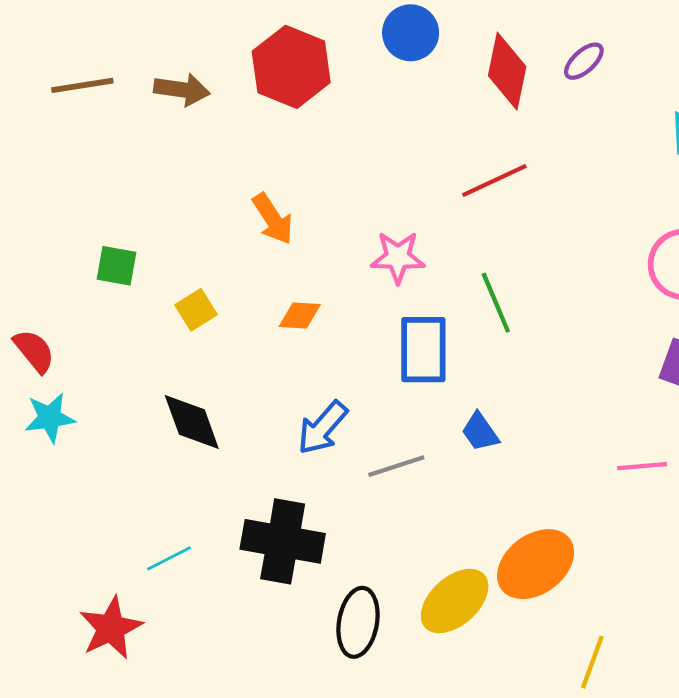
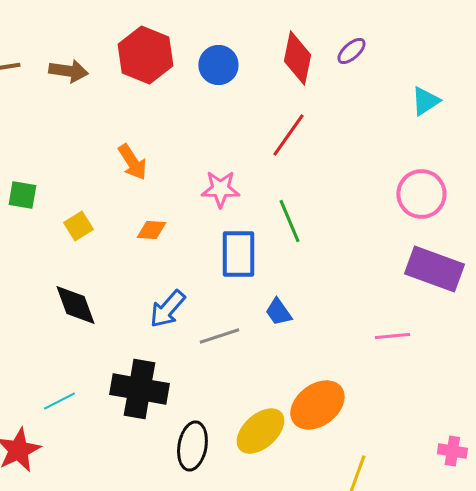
blue circle: (411, 33) -> (218, 65), moved
red line: (494, 181) -> (288, 135), turned -30

